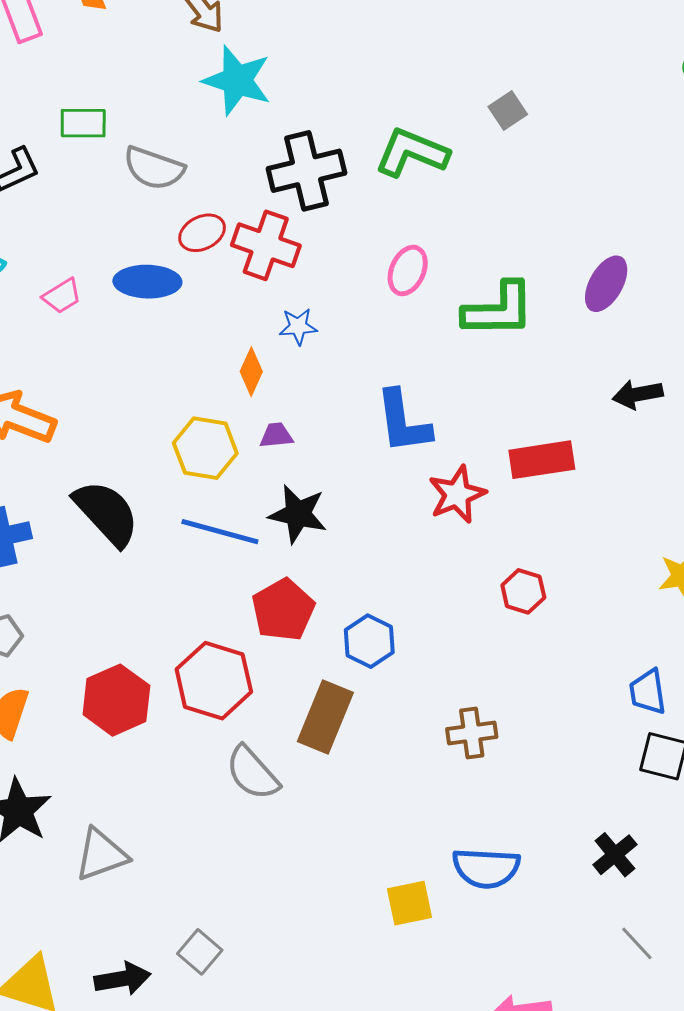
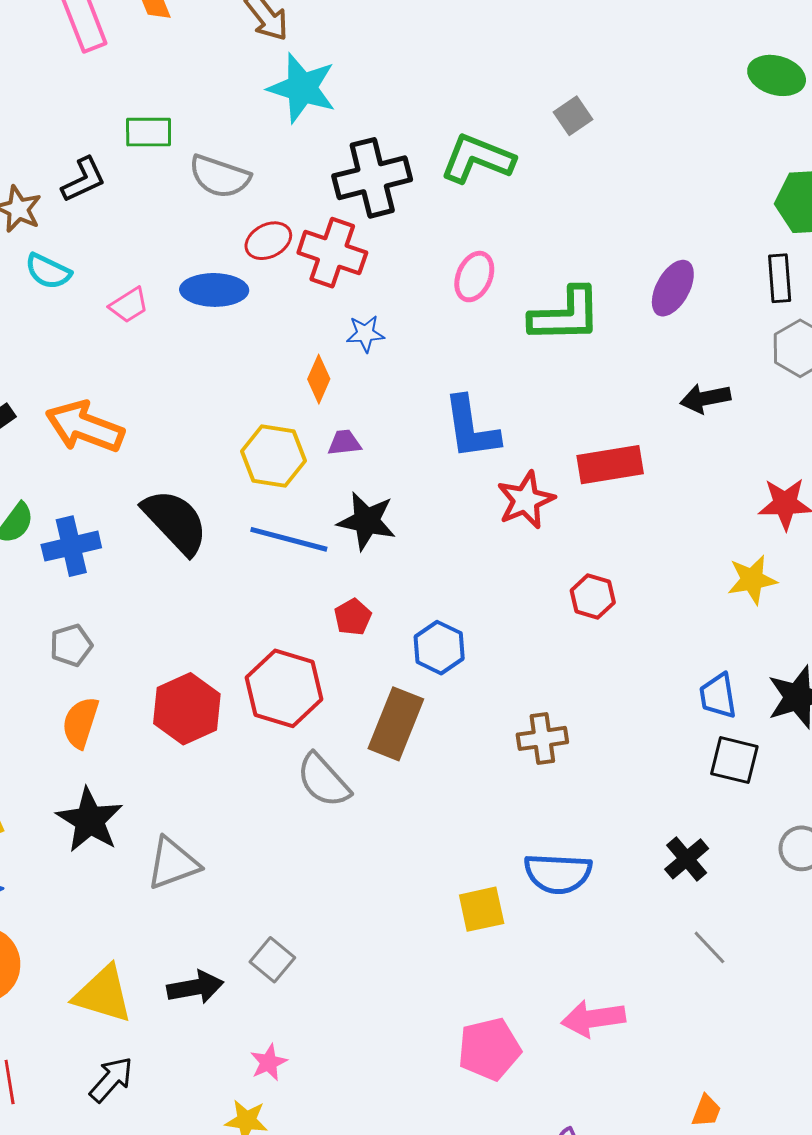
red pentagon: (283, 610) -> (353, 617), size x0.6

